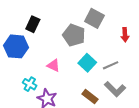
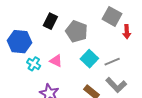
gray square: (94, 18) -> (112, 16), moved
black rectangle: (33, 24) -> (50, 21), moved
cyan cross: (30, 84) -> (34, 64), moved

